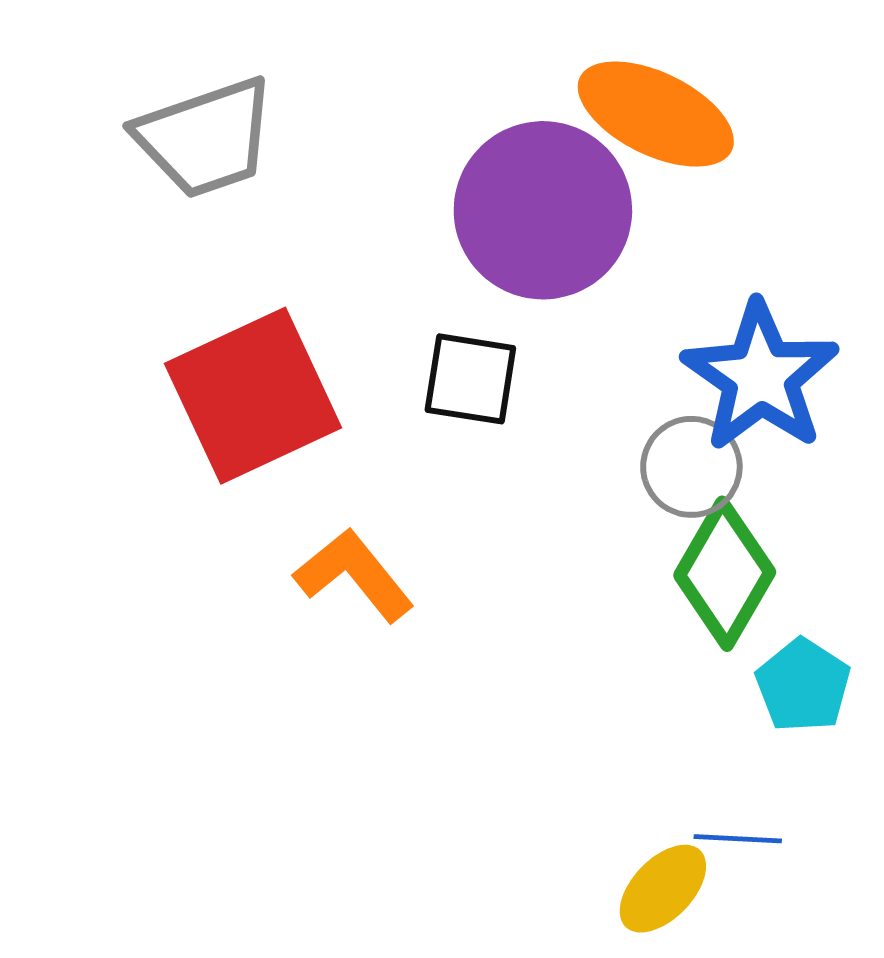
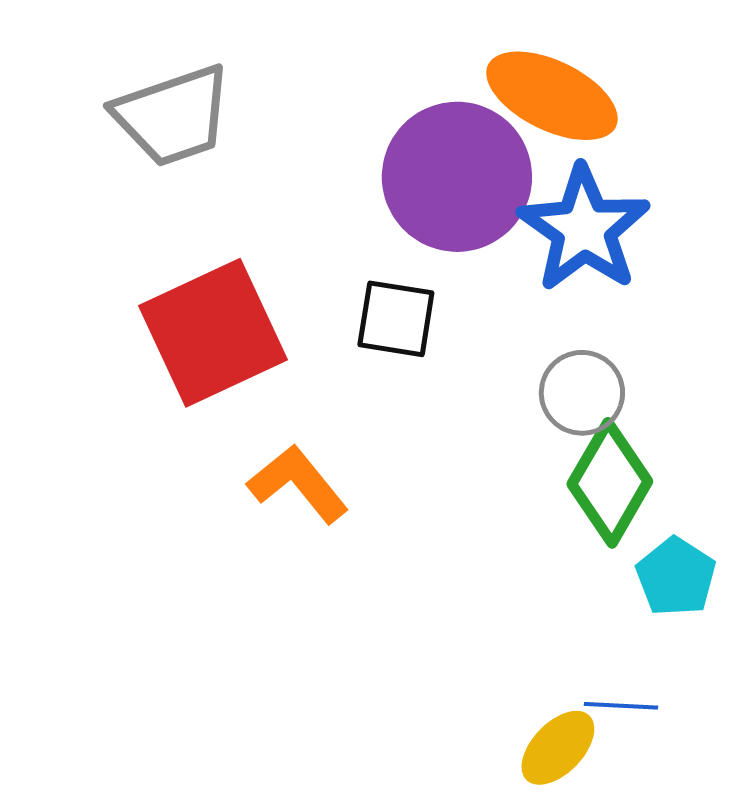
blue star: (760, 377) -> (584, 229), moved

